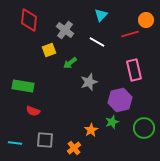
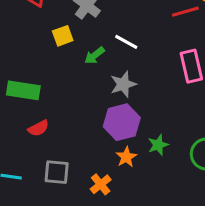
white line: (97, 42) -> (126, 42), moved
purple hexagon: (120, 100) -> (122, 122), moved
red semicircle: (33, 111) -> (38, 128), turned -48

